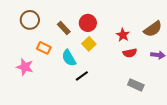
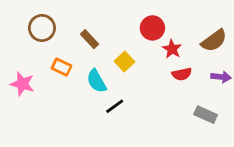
red circle: (88, 23) -> (152, 28), moved
pink star: (25, 67) -> (22, 84), moved
gray rectangle: (136, 85) -> (206, 115), moved

